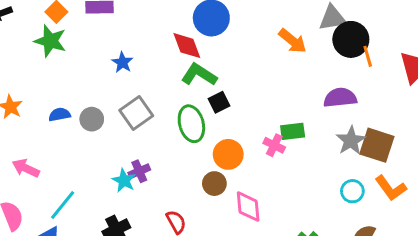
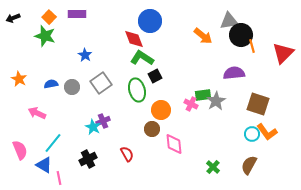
blue star: (122, 62) -> (85, 55), moved
gray star: (351, 141) -> (216, 101), moved
pink arrow: (26, 168) -> (37, 113), moved
cyan circle: (352, 191) -> (252, 134), moved

